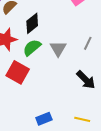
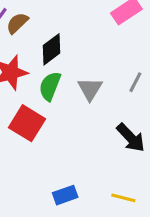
green semicircle: (32, 48) -> (50, 86), turned -30

